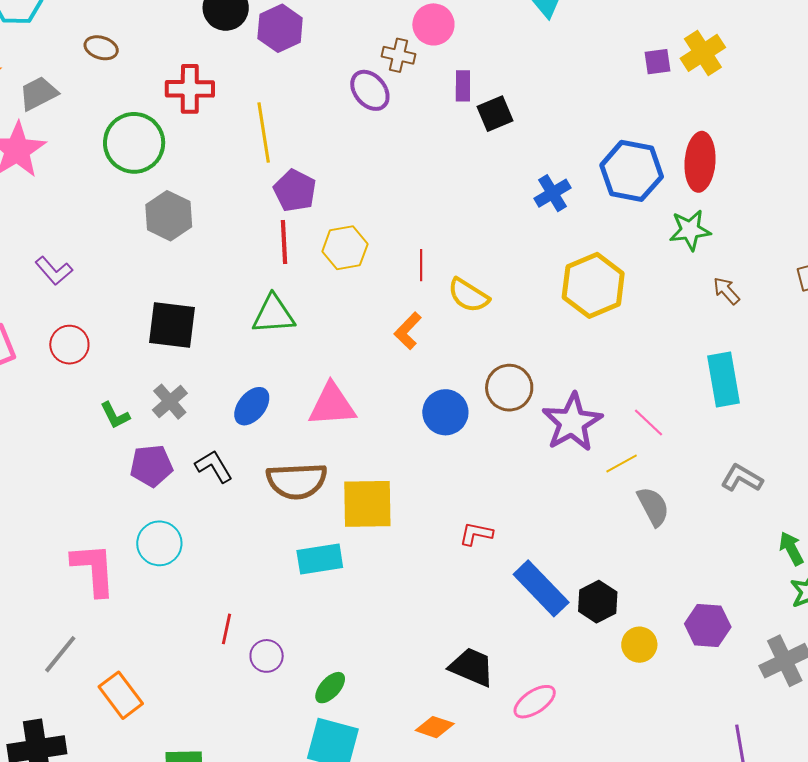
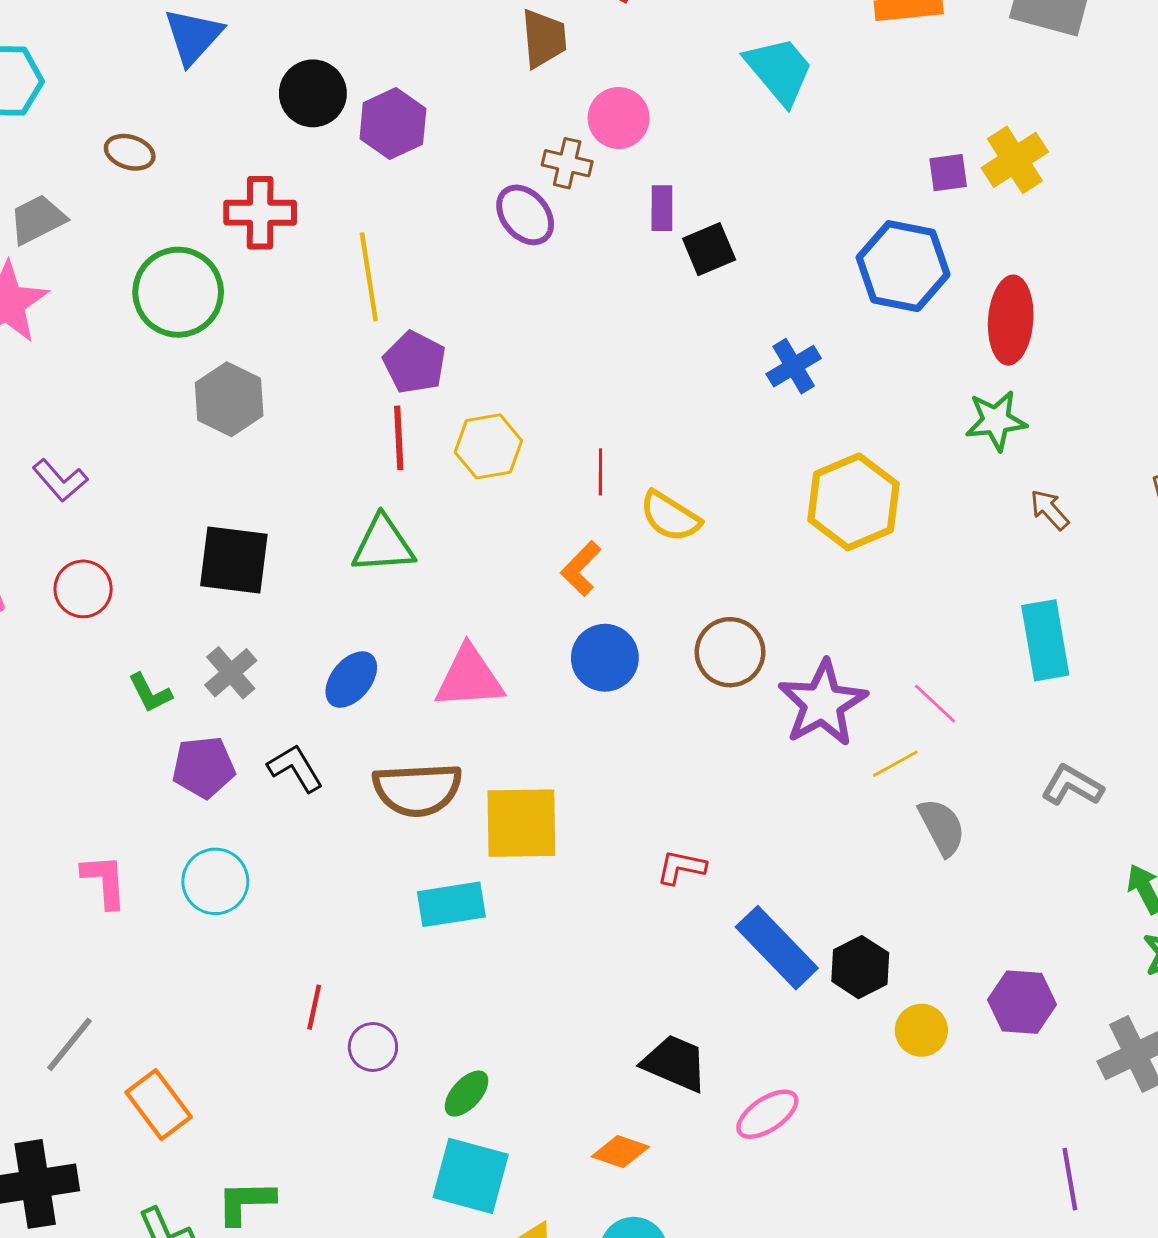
blue hexagon: (632, 171) -> (903, 266), moved
blue circle: (445, 412) -> (605, 658), moved
pink L-shape: (94, 569) -> (104, 881), moved, size x0.7

